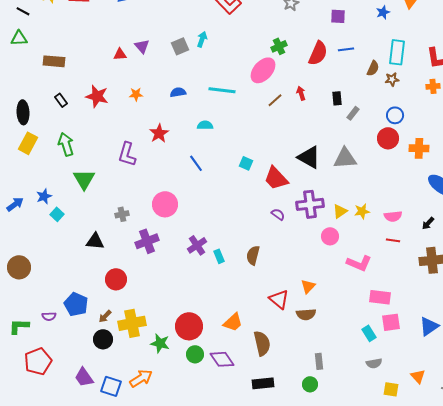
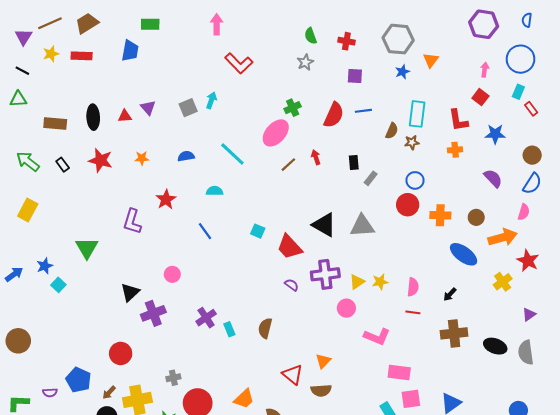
cyan line: (222, 90) -> (232, 154), turned 36
black ellipse: (23, 112) -> (93, 117), moved
green arrow: (66, 144) -> (28, 161), moved, turned -35
pink circle: (165, 204) -> (172, 274), size x0.6
gray cross: (122, 214) -> (173, 378), moved
pink semicircle: (393, 216) -> (413, 287), turned -78
black triangle: (95, 241) -> (130, 292), moved, turned -48

